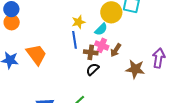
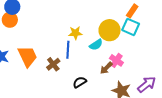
pink cross: (102, 45) -> (116, 60), moved
brown cross: (91, 52) -> (53, 64), moved, turned 32
purple arrow: (159, 58) -> (147, 85), turned 30

